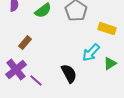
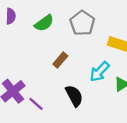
brown rectangle: (25, 43) -> (60, 60), moved

